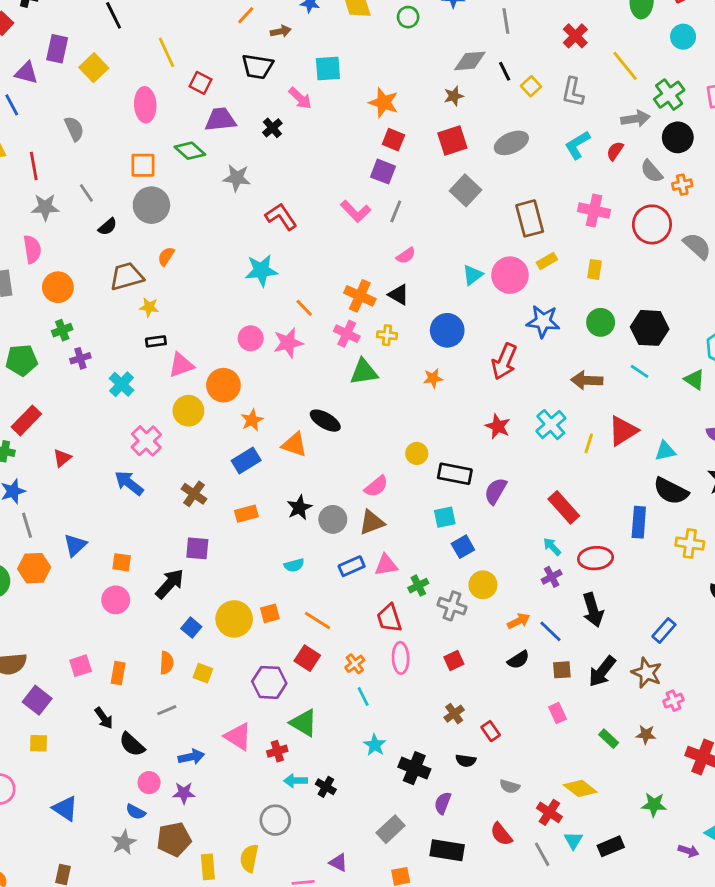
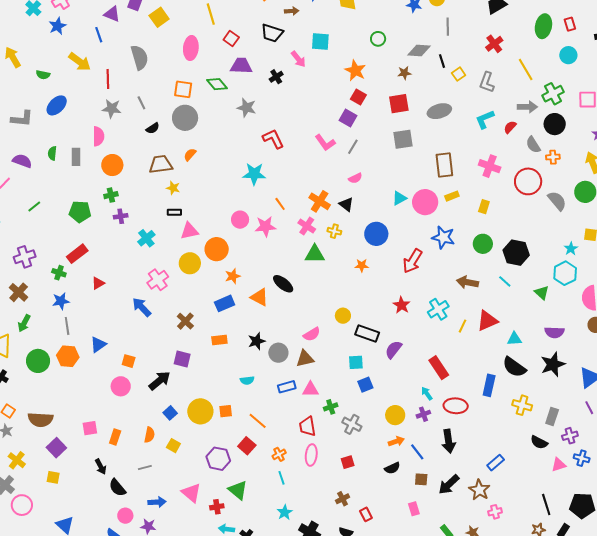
green circle: (408, 17) -> (378, 39), moved
gray semicircle: (74, 129) -> (139, 57), size x1.4
gray square: (466, 190) -> (403, 139), turned 30
yellow circle: (483, 585) -> (395, 415), moved

